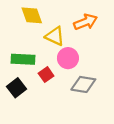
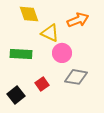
red square: (46, 75) -> (42, 84), moved
black square: (16, 88) -> (16, 95), moved

